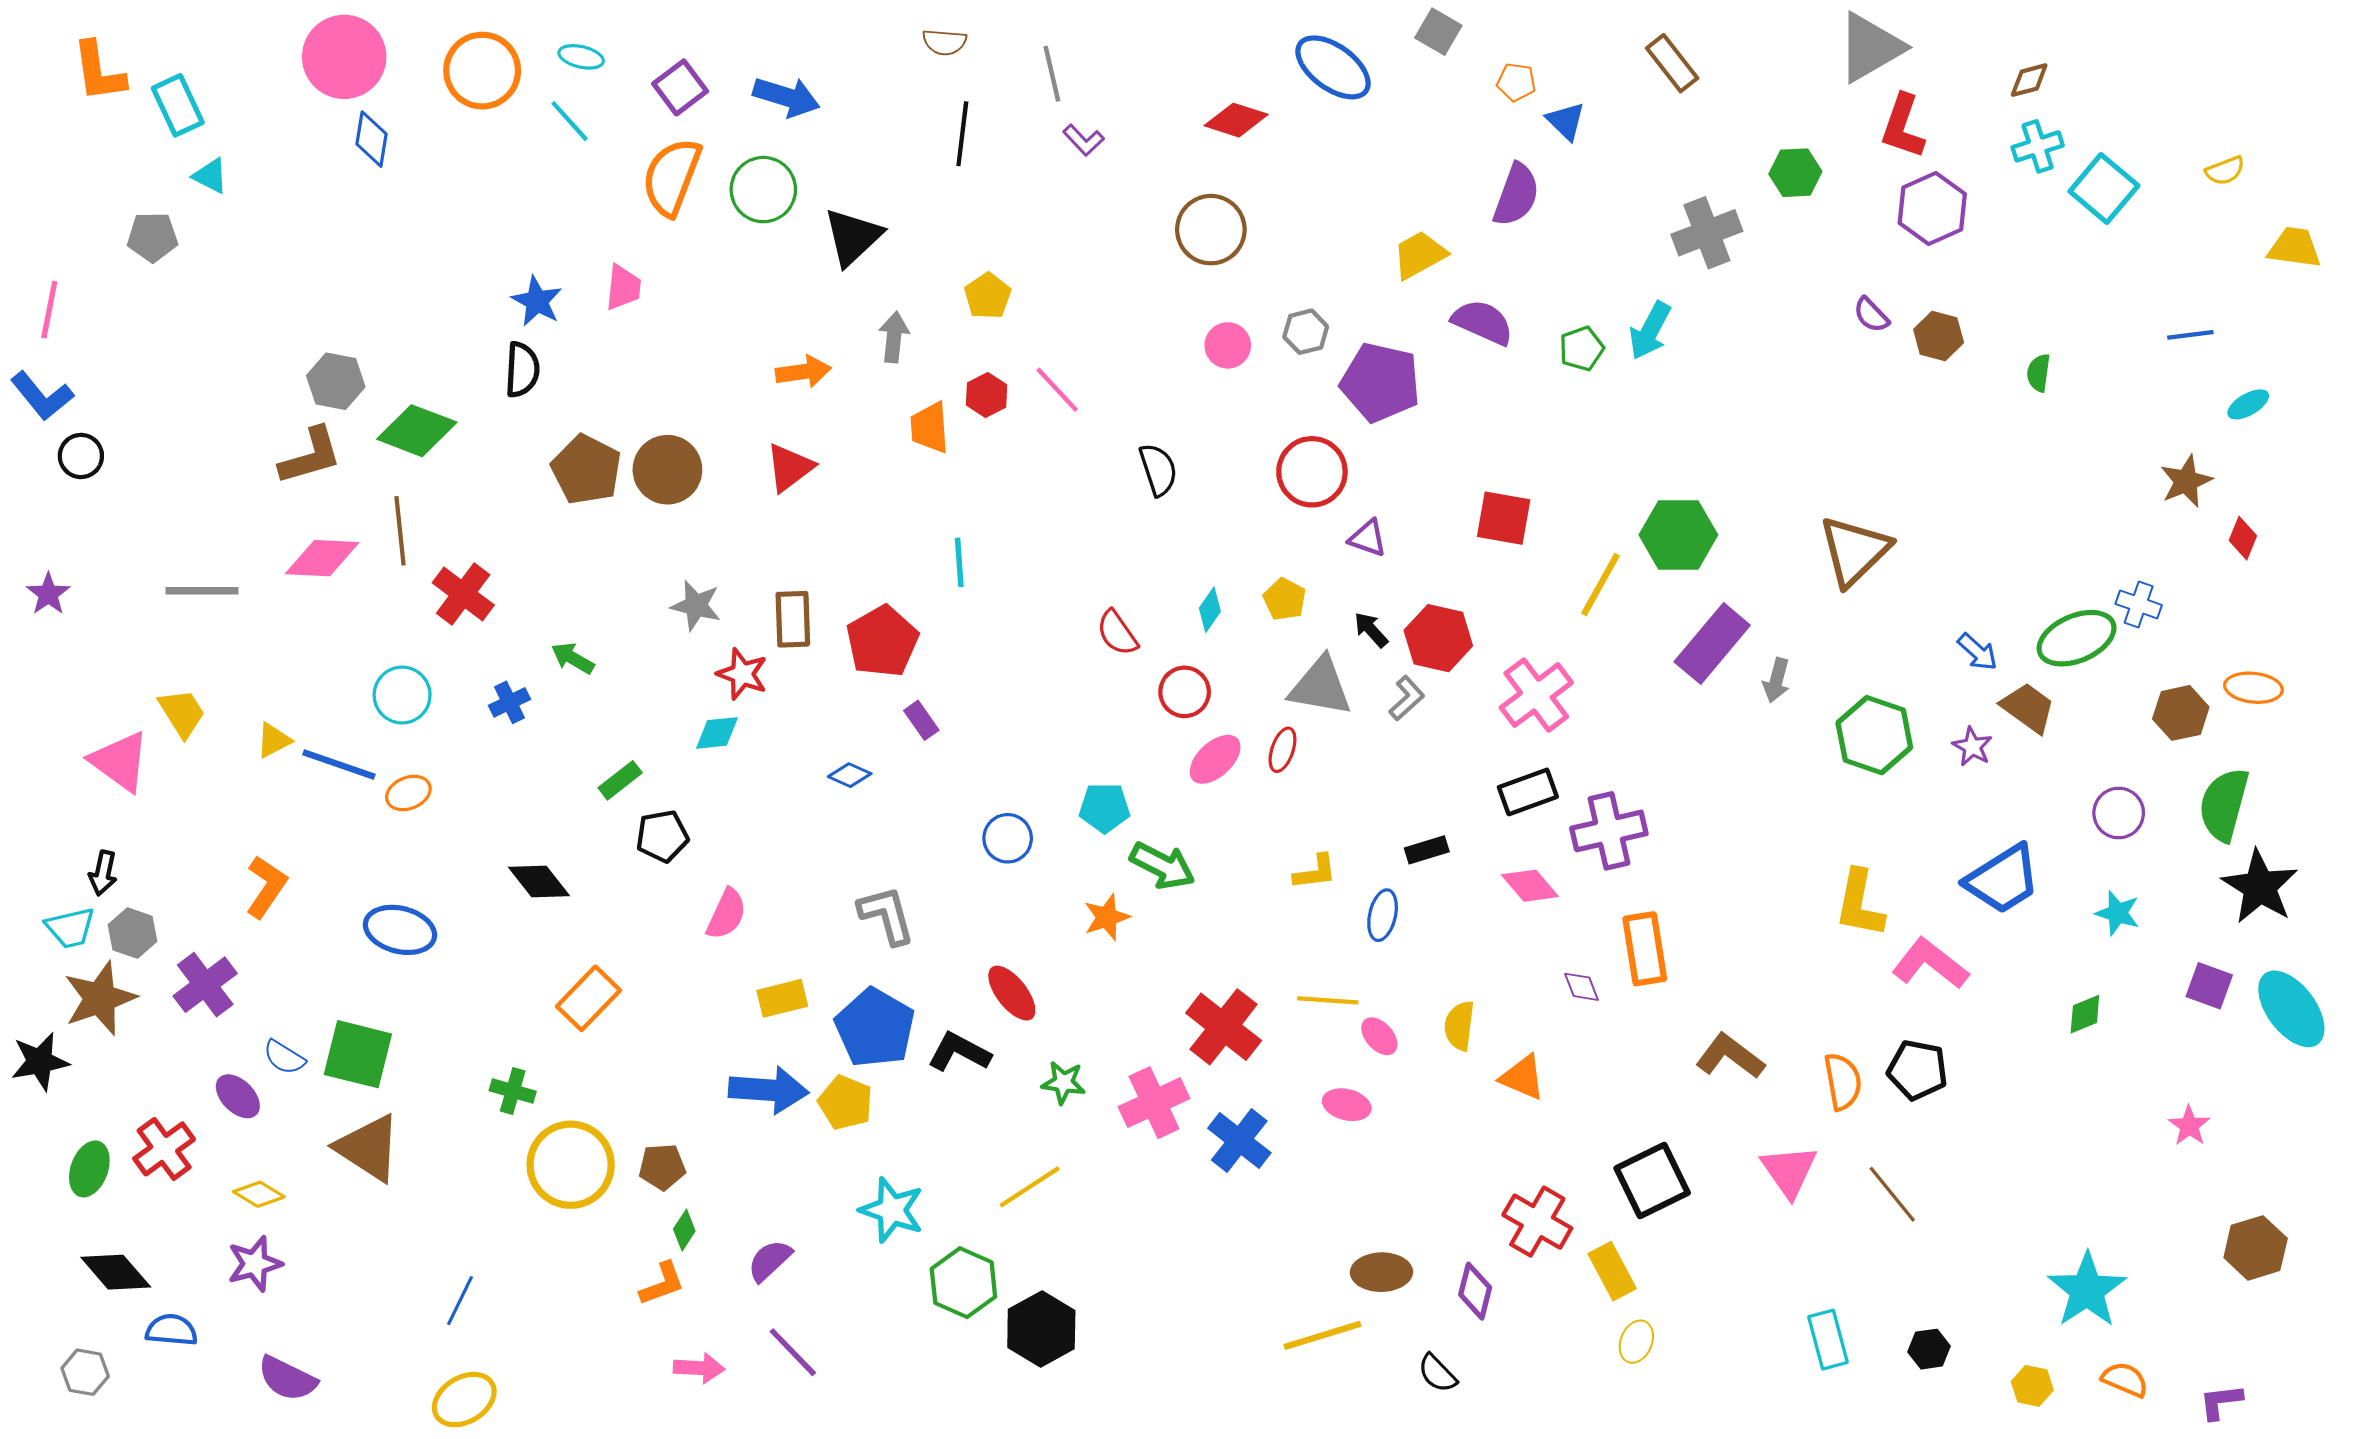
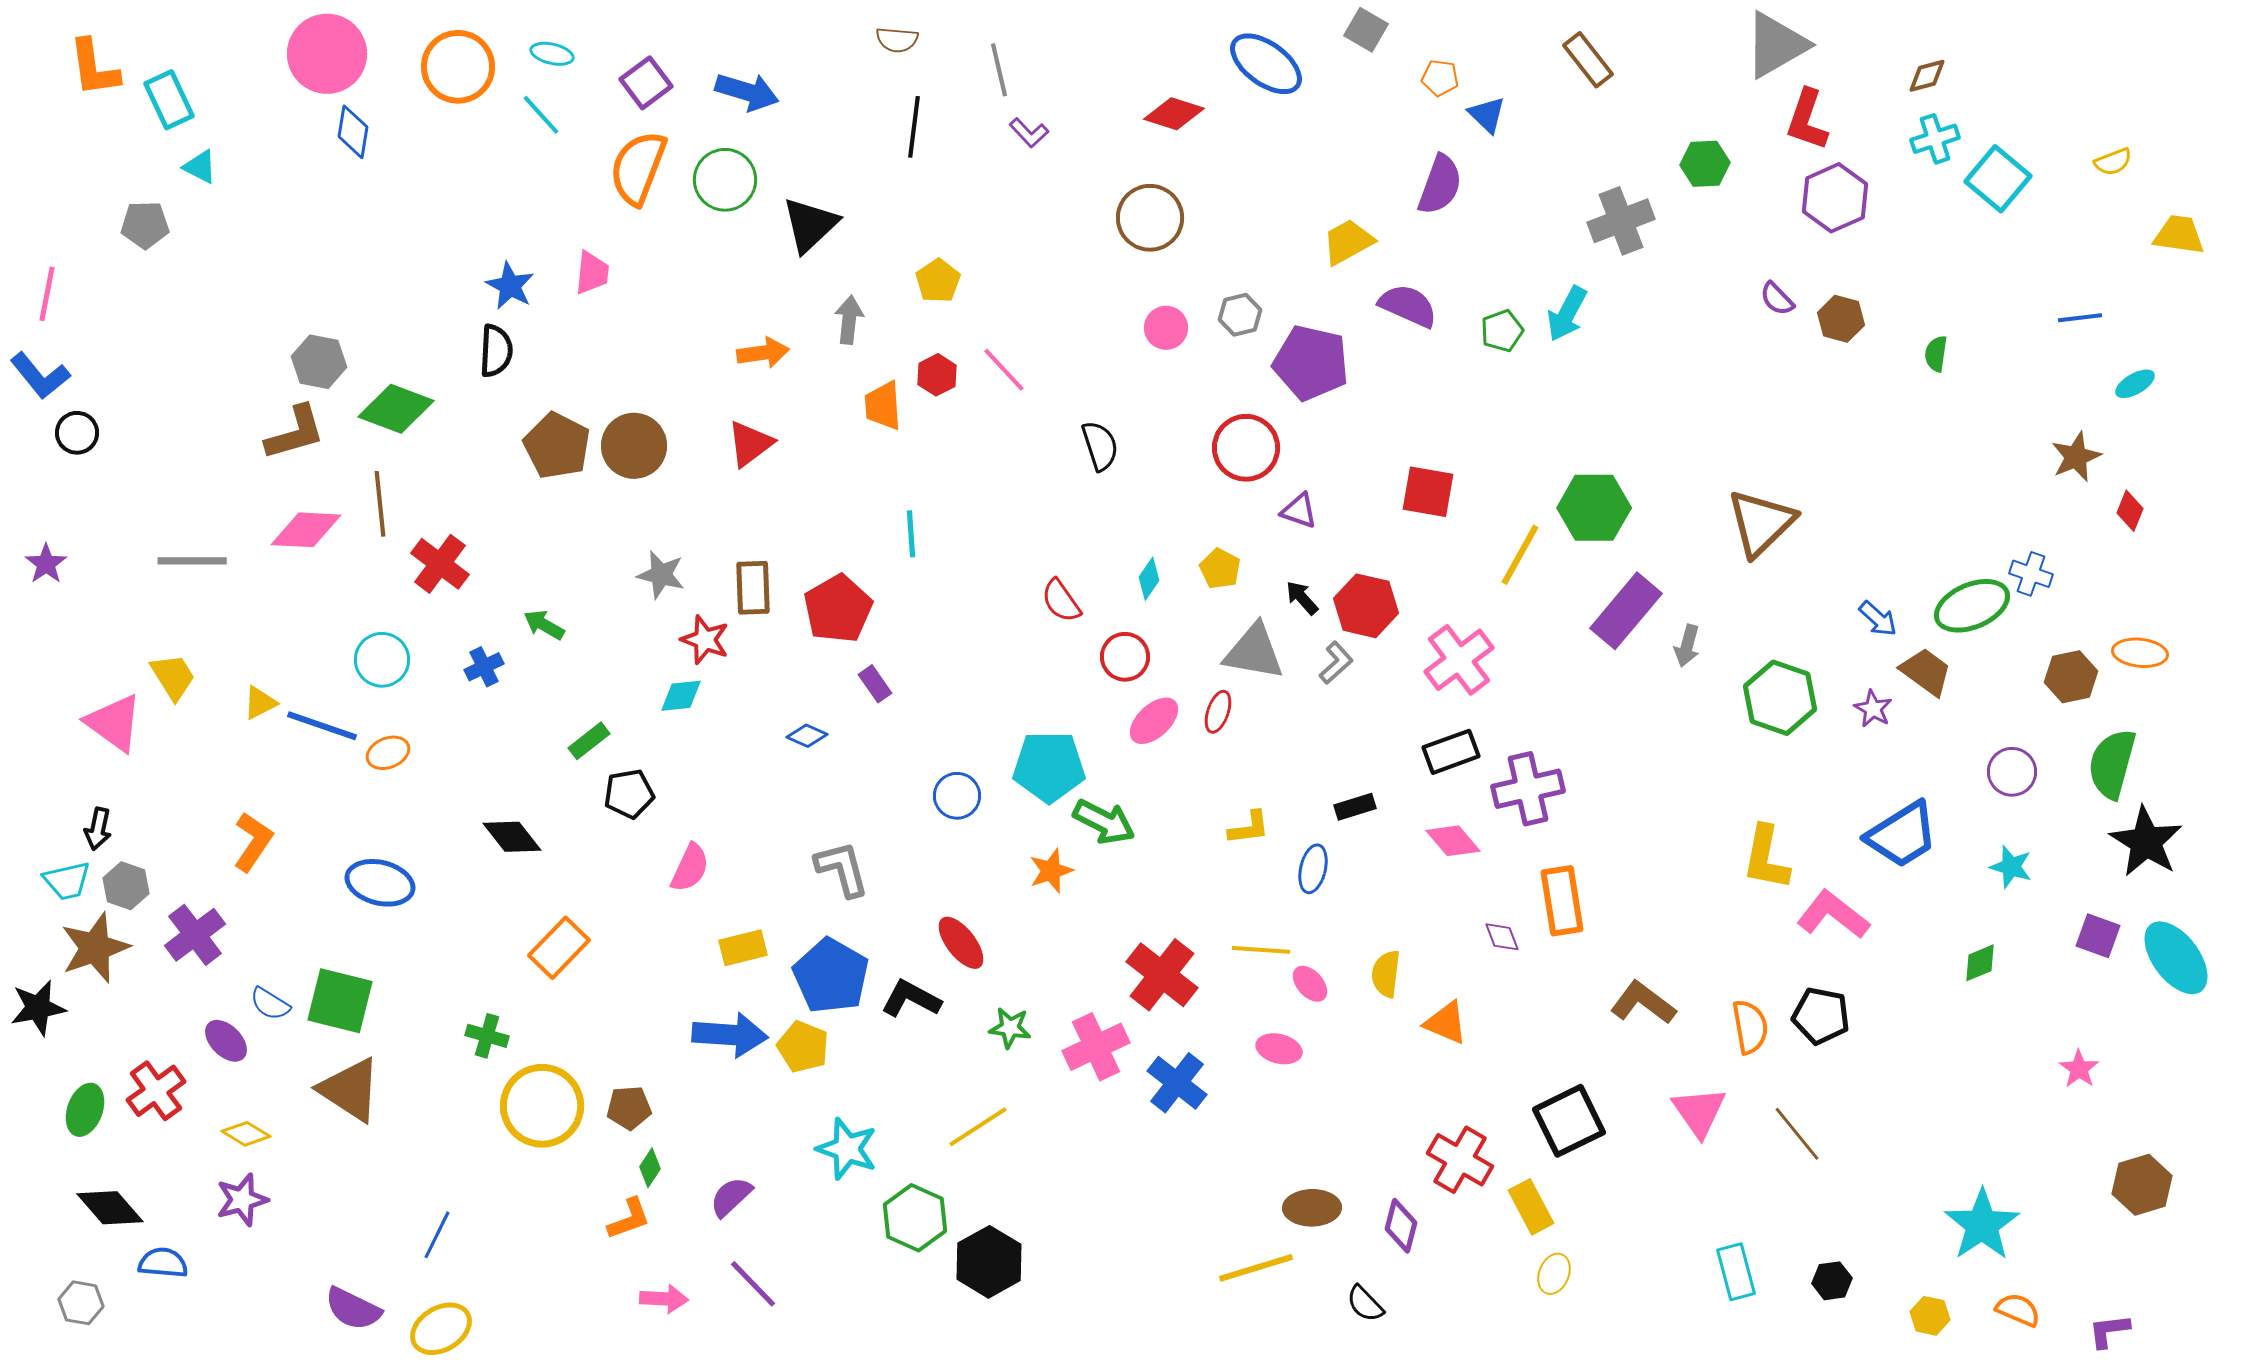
cyan pentagon: (1105, 808) -> (1049, 767), size x1.5
purple semicircle: (287, 1379) -> (353, 1309), moved

